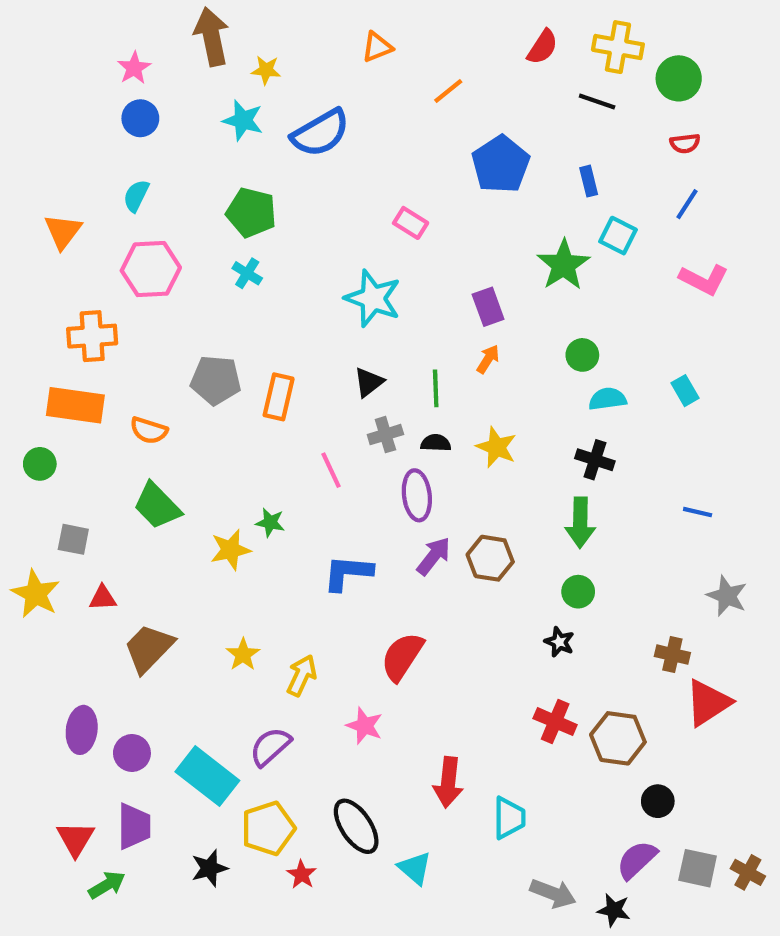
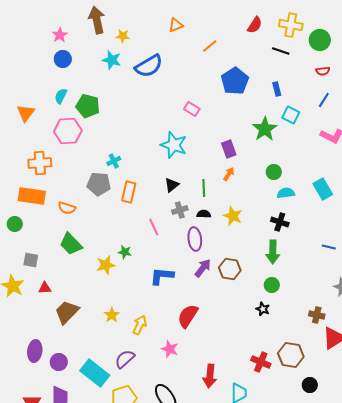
green pentagon: (251, 213) -> (88, 106), moved
cyan cross: (247, 273) -> (114, 161), moved, turned 32
cyan rectangle: (685, 391) -> (323, 189), size x1.5
red cross: (555, 722) -> (261, 362), moved

